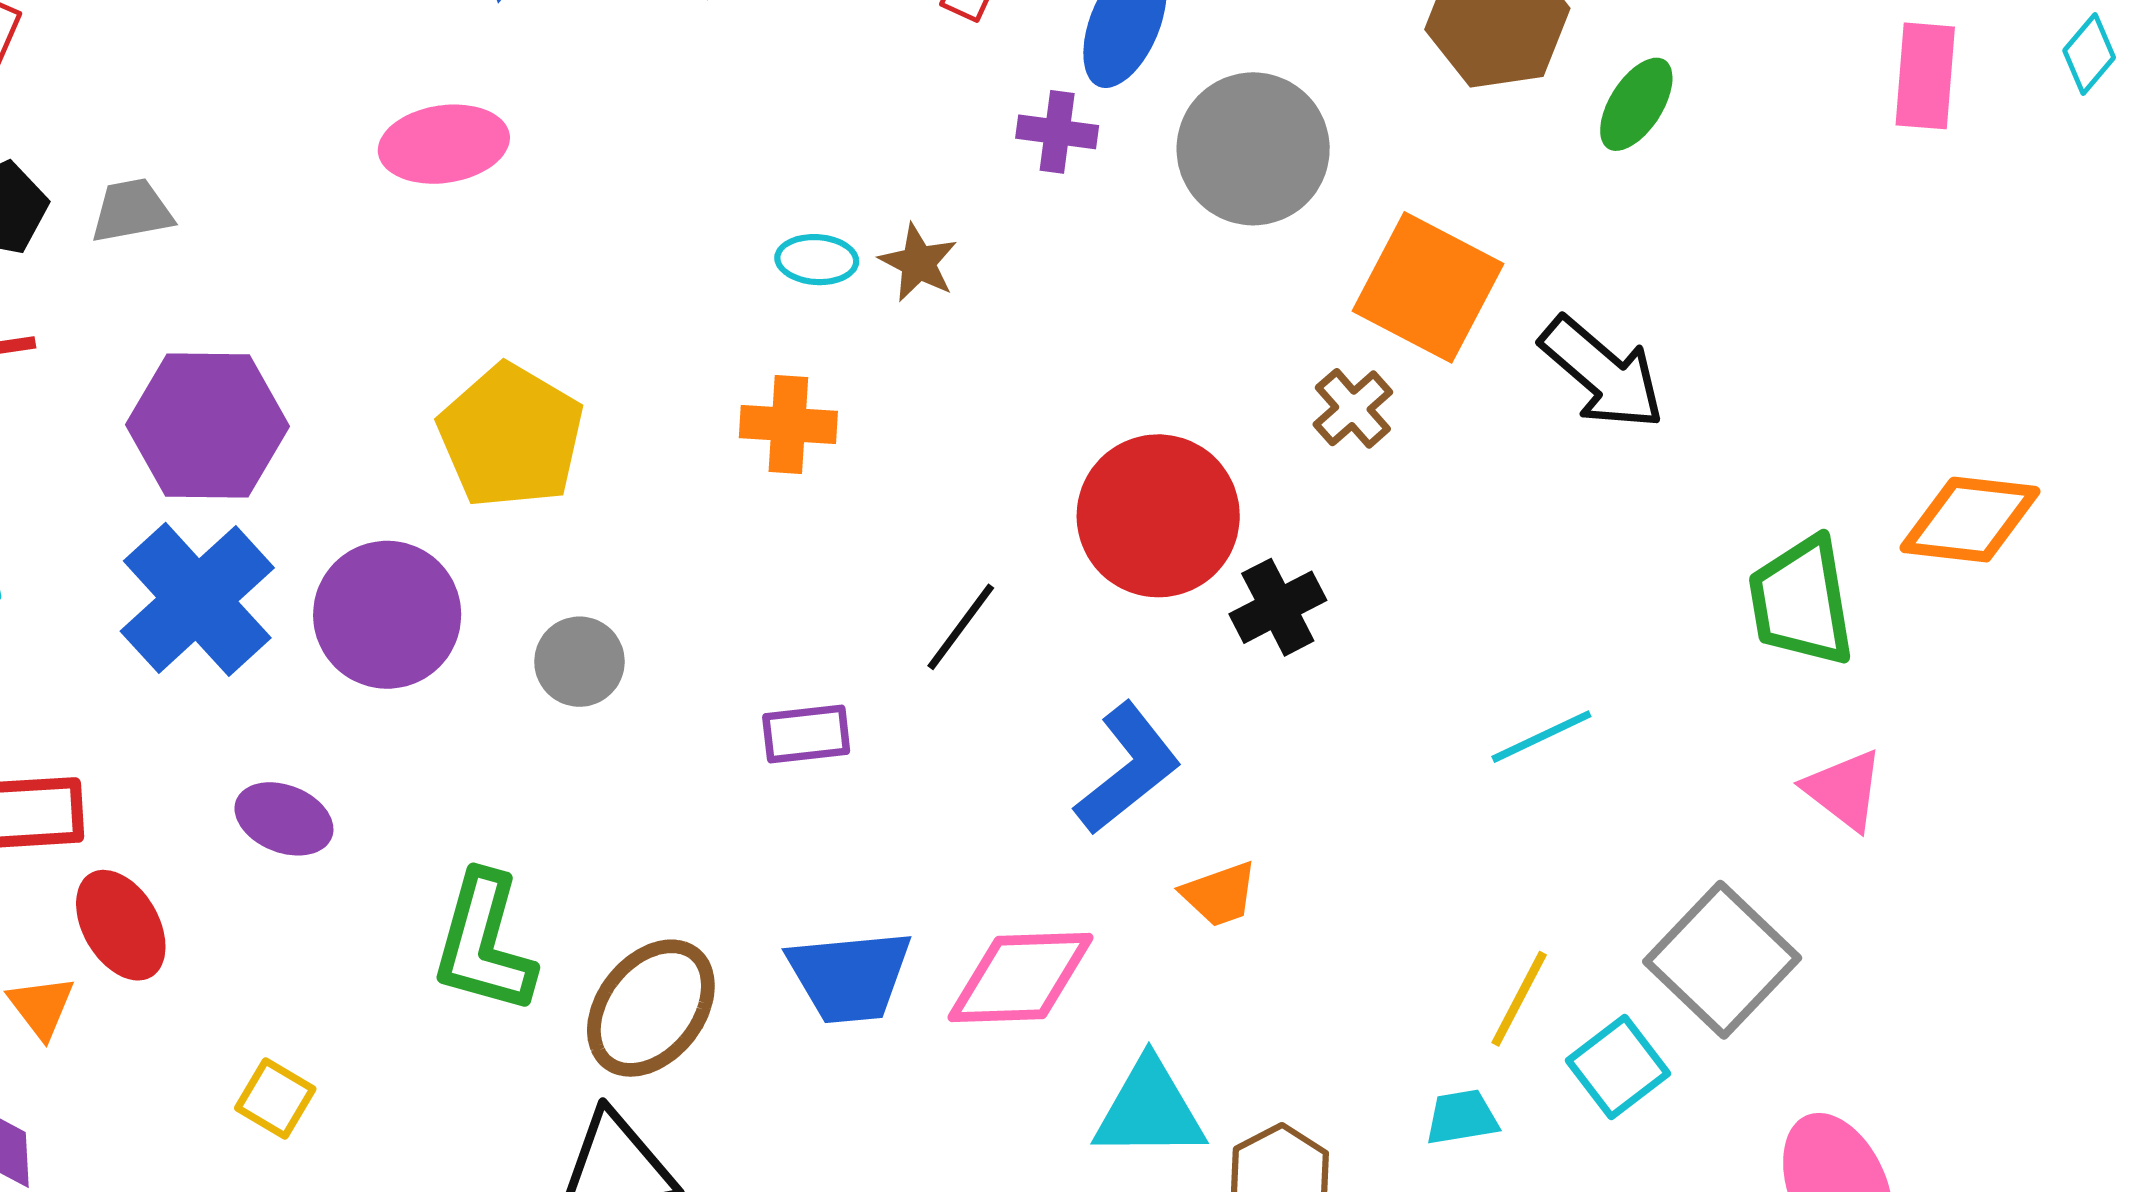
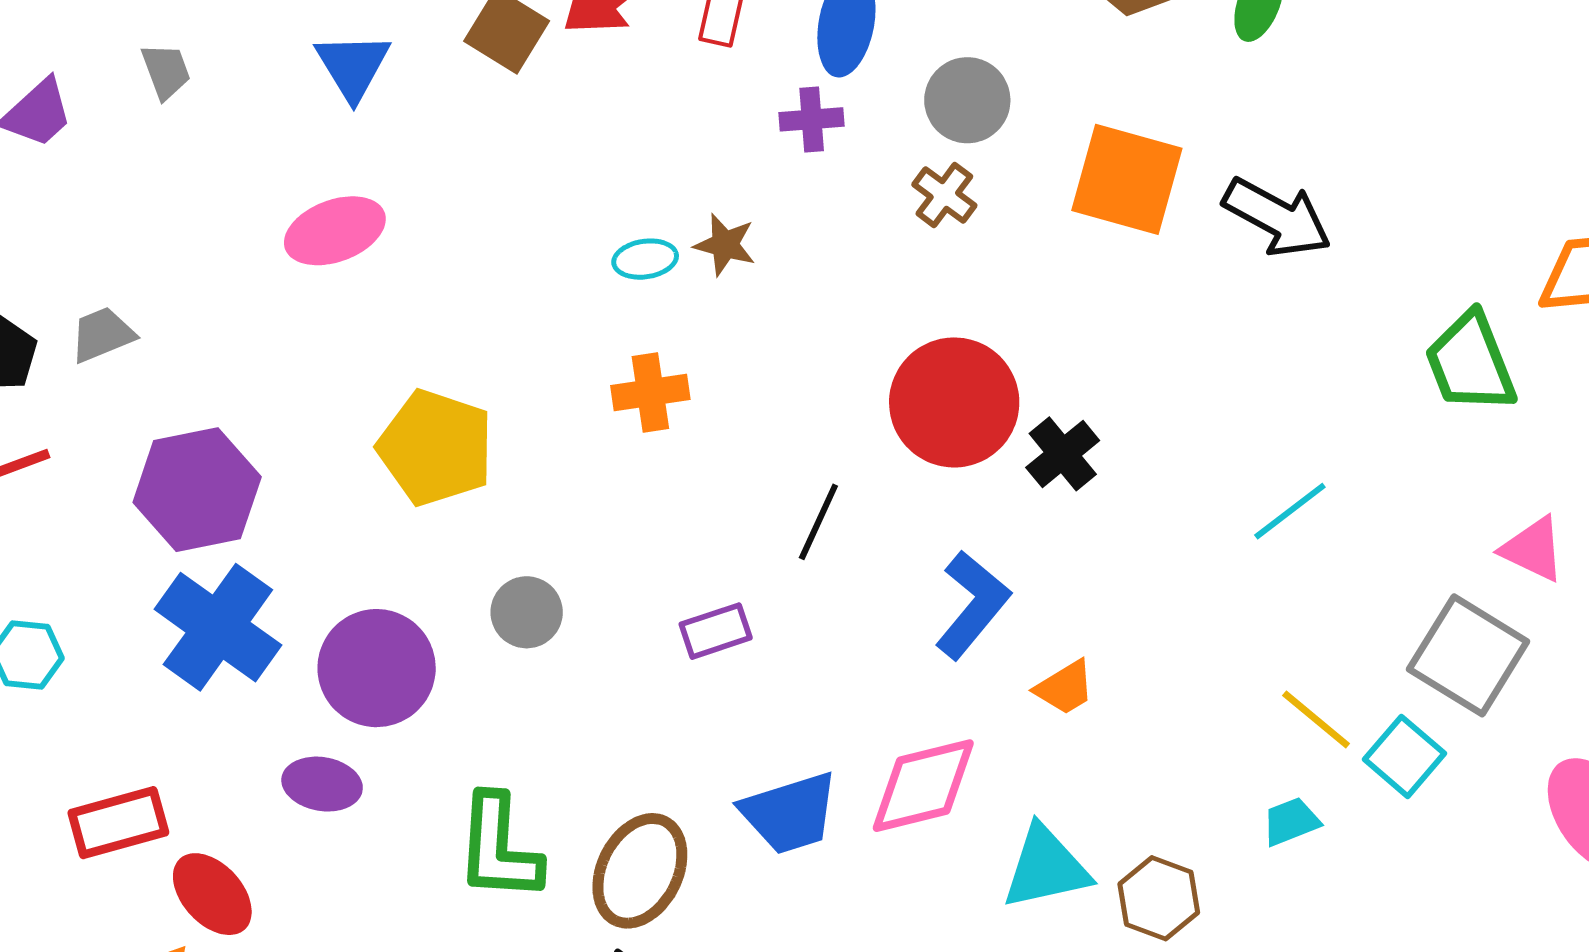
gray circle: (1253, 149) -> (967, 100), size x0.7
brown cross: (1353, 408) -> (944, 195), moved
purple circle: (387, 615) -> (377, 668), moved
pink triangle: (1844, 790) -> (1533, 549), moved
yellow line: (1519, 999) -> (1316, 719), turned -66

